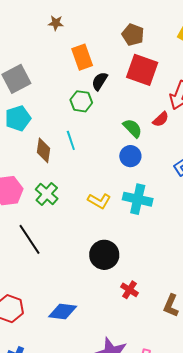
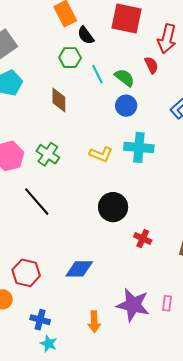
black semicircle: (100, 81) -> (86, 35), turned -60
red semicircle: (161, 119) -> (151, 65), turned -66
cyan line: (71, 140) -> (97, 74), moved
brown diamond: (44, 150) -> (59, 100), moved

